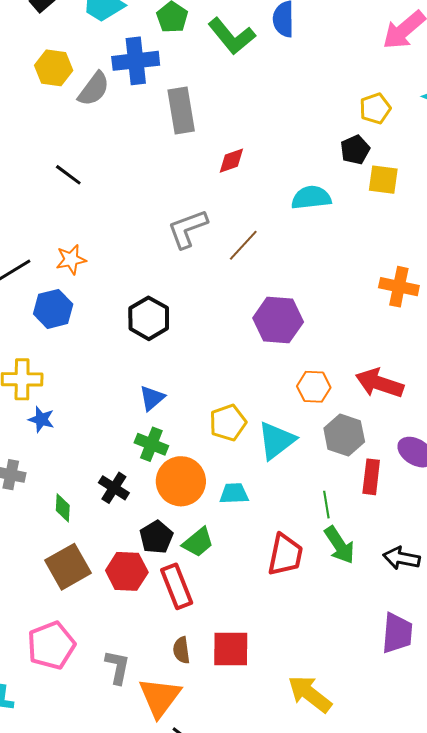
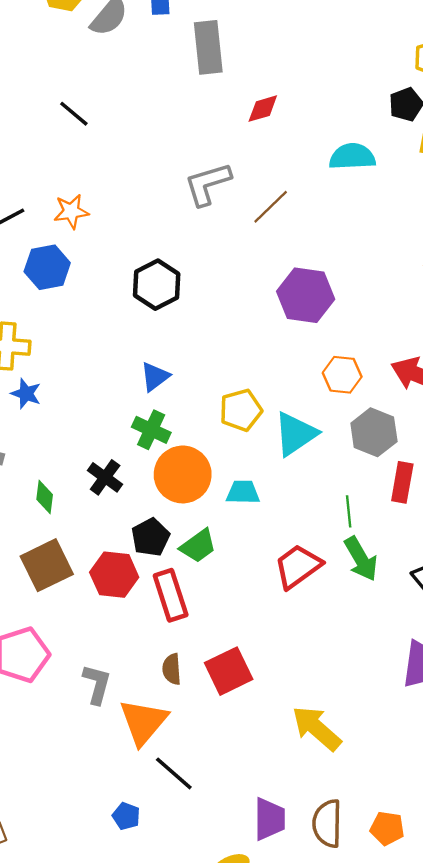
red trapezoid: (285, 555) -> (298, 566), turned -141
red square: (231, 649) -> (229, 671), turned -30

